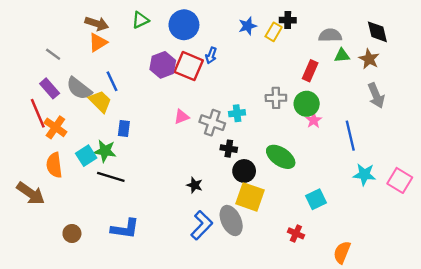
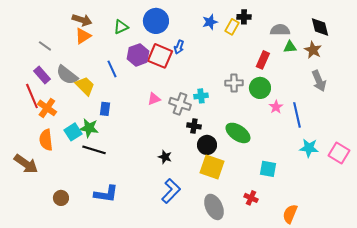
green triangle: (140, 20) -> (121, 27), moved
blue line: (112, 81) -> (112, 69), moved
pink star: (314, 120) -> (276, 107), moved
cyan square: (316, 199) -> (268, 169), turned 36
gray ellipse: (231, 221) -> (214, 207), moved

